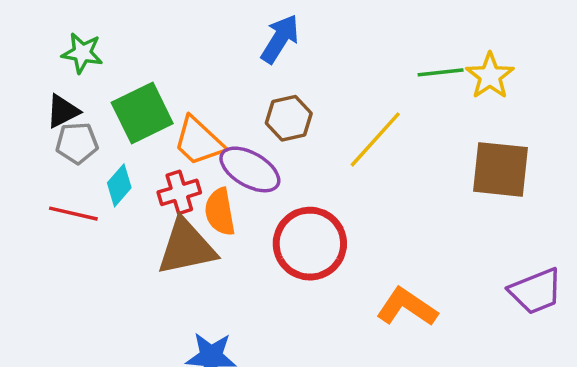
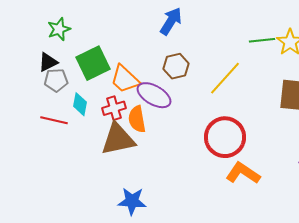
green star: (82, 53) -> (59, 29), turned -30
cyan diamond: (119, 185) -> (80, 104), turned -30
red circle: (310, 244) -> (225, 137), moved

